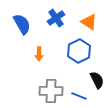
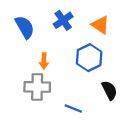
gray cross: (51, 91) -> (37, 87), moved
blue line: (79, 96) -> (73, 108), moved

